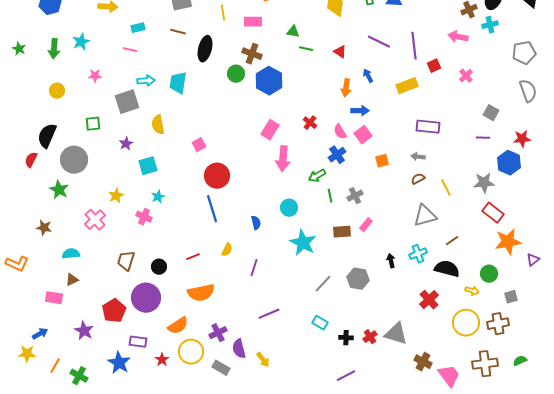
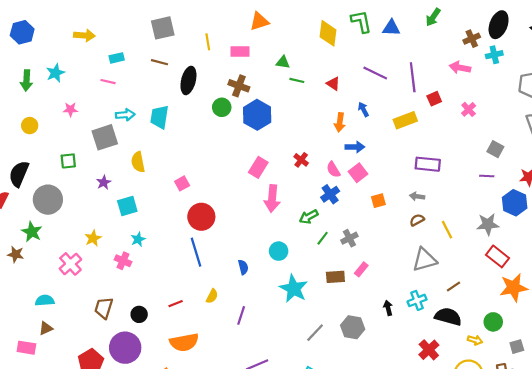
green line: (330, 196) -> (323, 238), turned 48
brown star: (44, 228) -> (16, 254), moved

